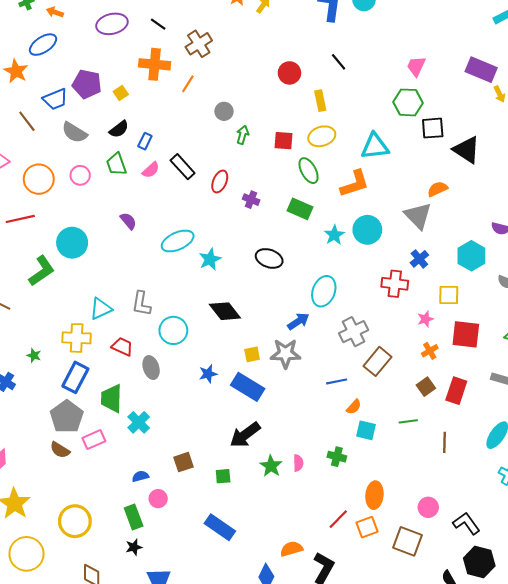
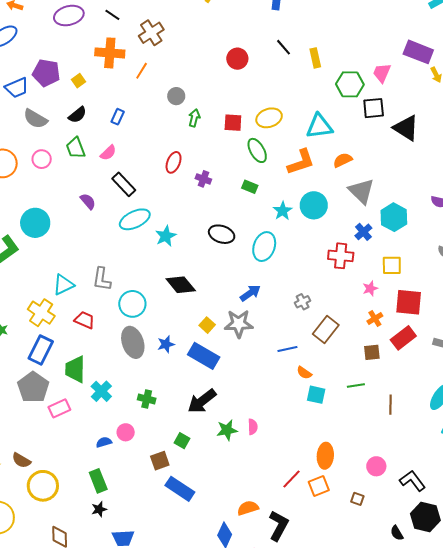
pink trapezoid: (416, 66) -> (382, 73), moved
yellow rectangle: (320, 101) -> (315, 58), moved
blue rectangle: (145, 141) -> (118, 117), moved
black rectangle: (183, 167) -> (124, 184), moved
orange semicircle: (438, 189) -> (343, 160), moved
green rectangle: (300, 209) -> (250, 187), size x0.7
cyan hexagon: (471, 256) -> (394, 217), moved
cyan ellipse: (324, 291) -> (264, 247), moved
gray cross: (354, 332) -> (303, 302), size x0.6
yellow cross: (77, 338) -> (41, 313), turned 32
yellow square: (252, 354) -> (207, 325), turned -35
gray ellipse: (151, 368) -> (133, 342), moved, size x1.4
brown square: (426, 387) -> (372, 352), turned 30
red rectangle: (456, 391) -> (403, 338), moved, turned 35
orange semicircle: (354, 407) -> (304, 373), turned 84
brown semicircle: (60, 450) -> (21, 460), moved
green cross: (337, 457) -> (147, 399), moved
brown square: (184, 462) -> (160, 461), moved
green star: (271, 466) -> (227, 430), turned 30
green square: (223, 476) -> (182, 441), turned 35
pink circle: (158, 499) -> (126, 432), moved
brown square: (408, 541) -> (357, 499), size x0.5

